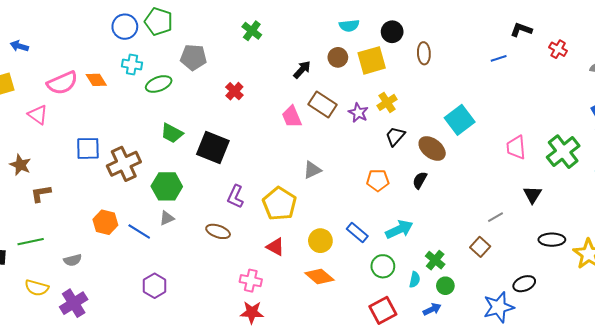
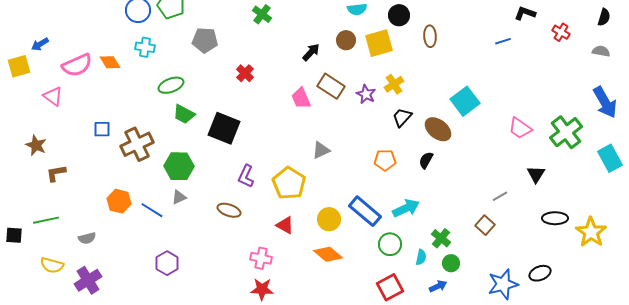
blue arrow: (19, 46) -> (40, 44), moved, turned -48
green ellipse: (159, 84) -> (171, 85), moved
pink trapezoid: (516, 147) -> (520, 128), turned -50
blue square: (88, 148) -> (102, 129), size x0.7
blue rectangle: (357, 232) -> (365, 211), size x1.5
black ellipse: (524, 284) -> (540, 273), moved

